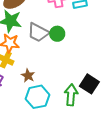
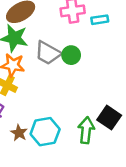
brown star: (28, 76) -> (19, 133), moved

